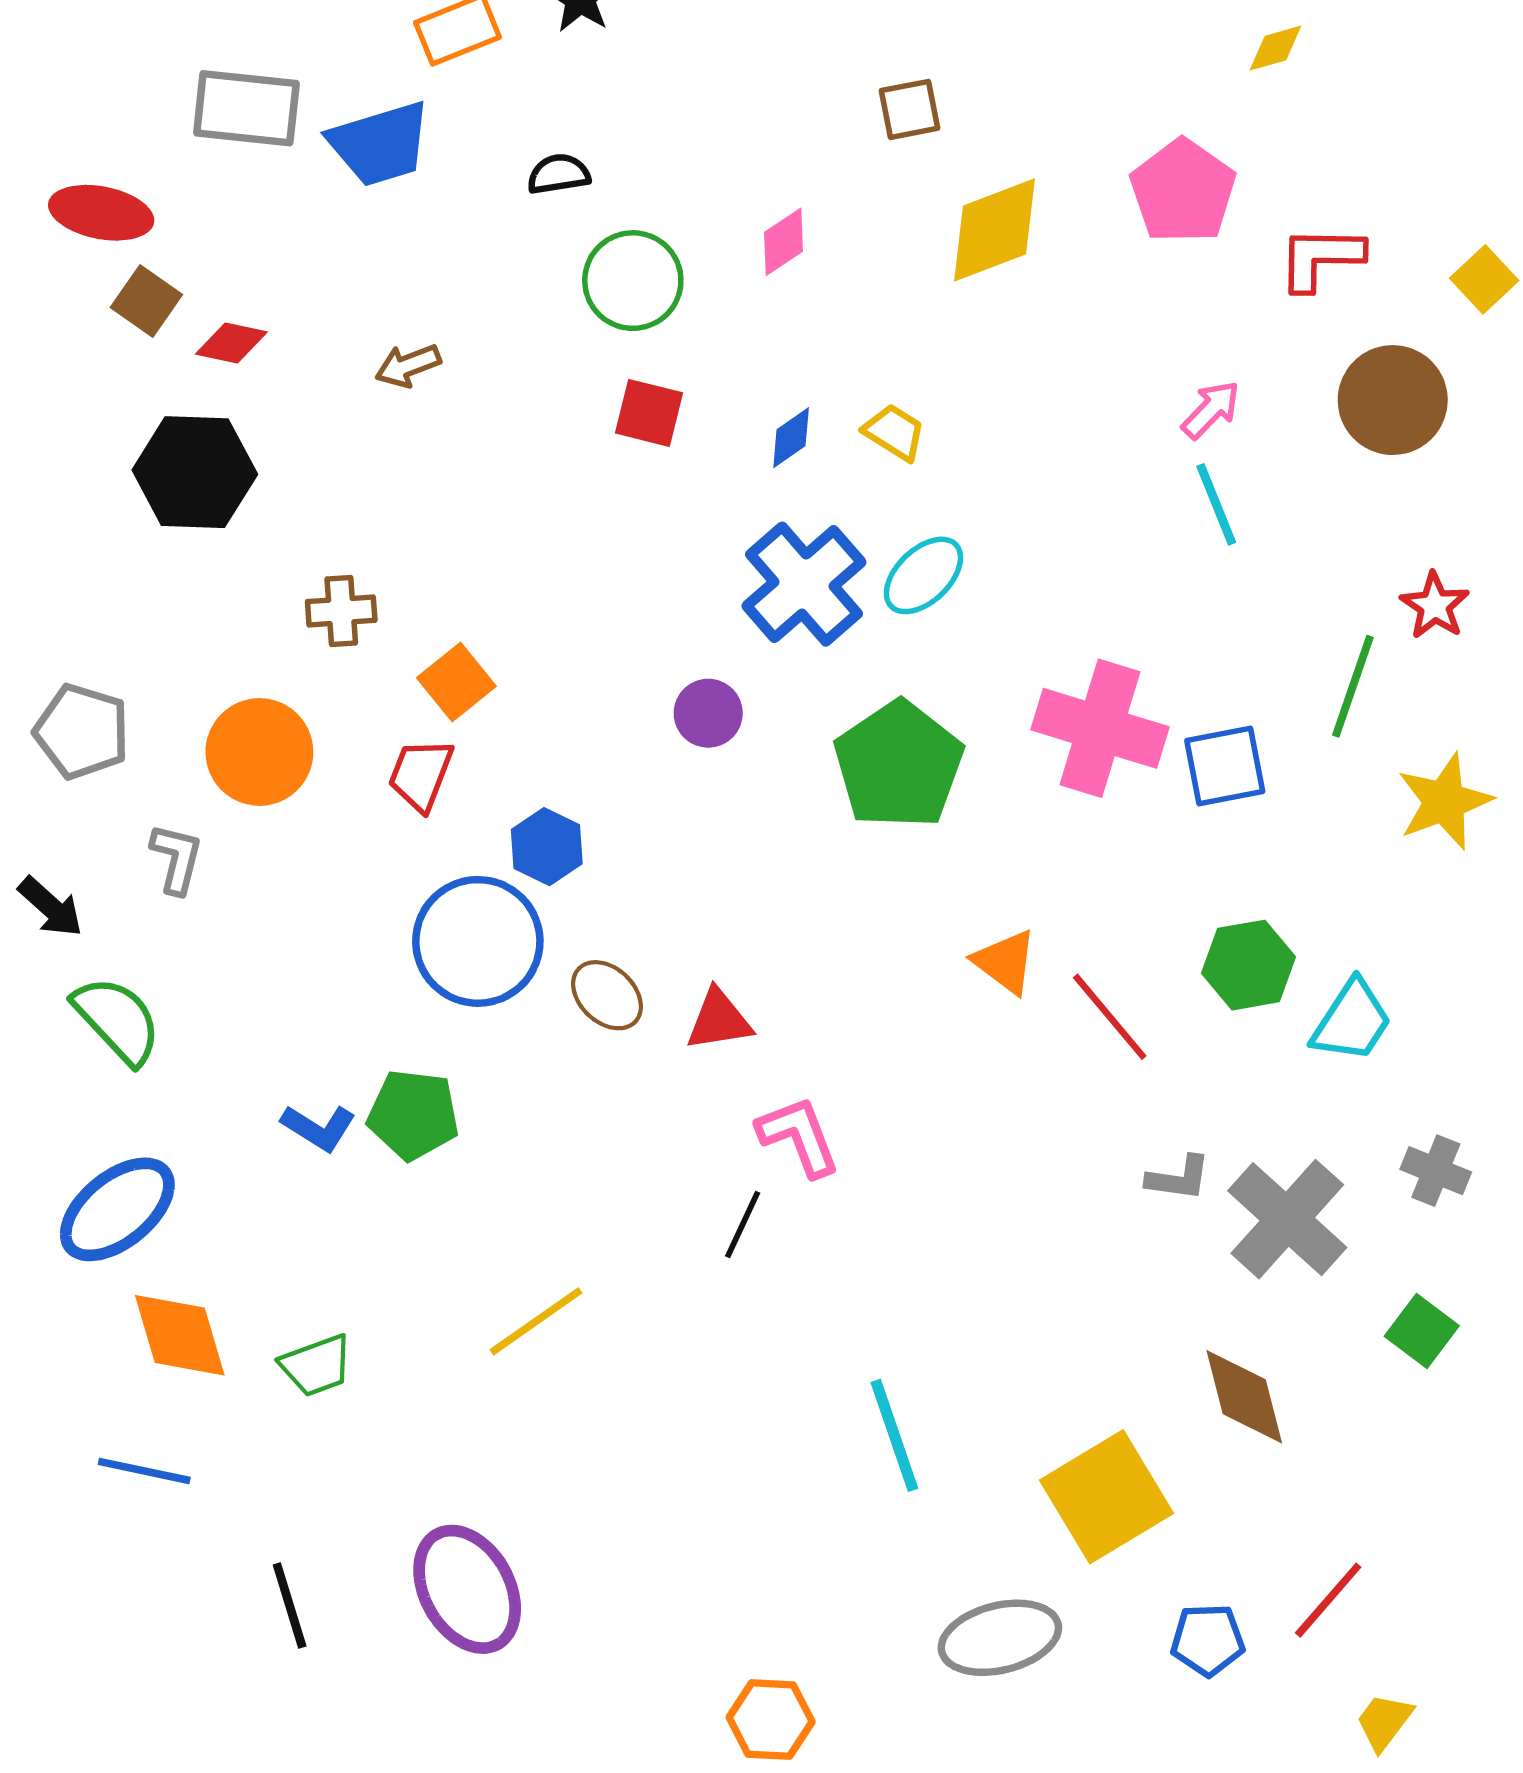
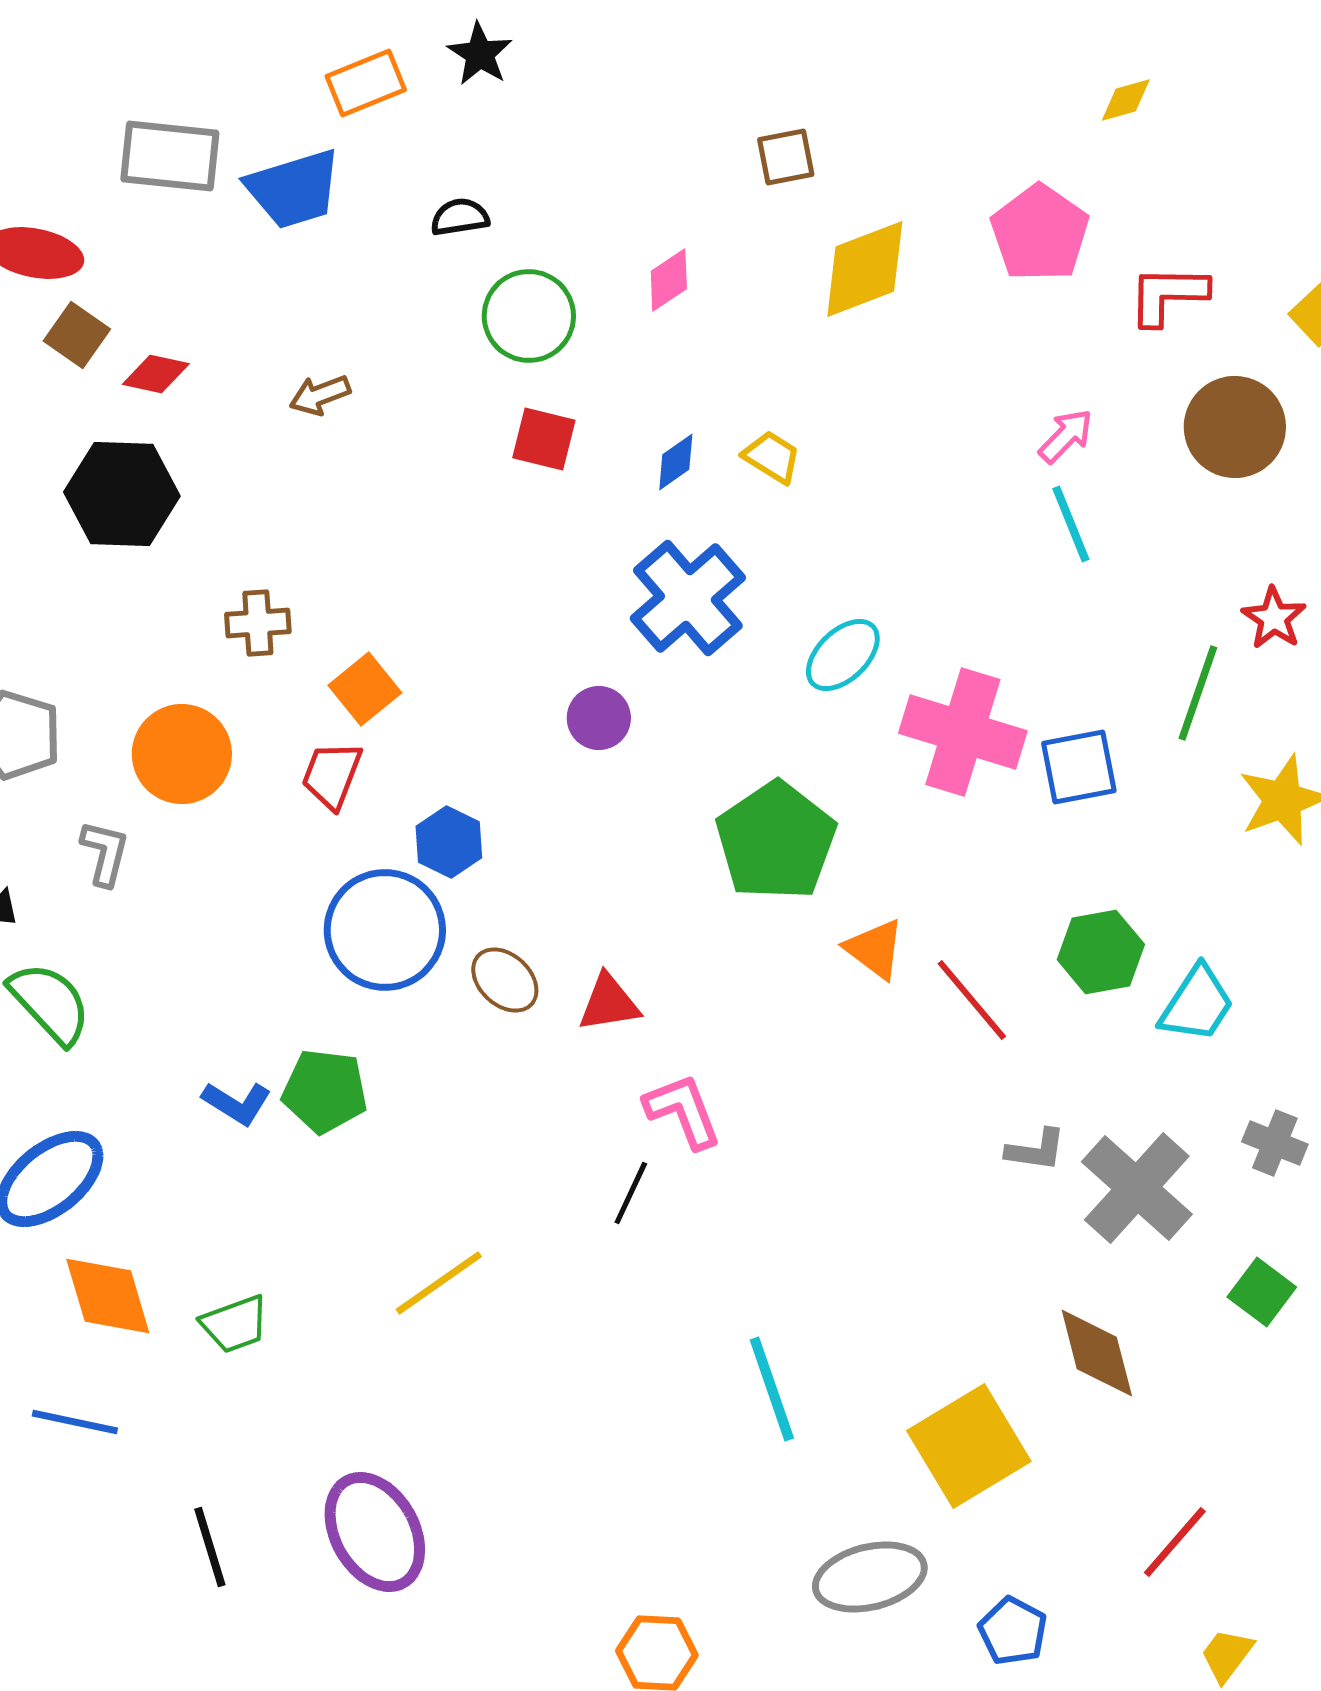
cyan ellipse: (923, 575) -> (843, 655), moved
green pentagon: (899, 765) -> (776, 841), moved
blue pentagon: (1208, 1640) -> (1013, 1631), moved, turned 30

